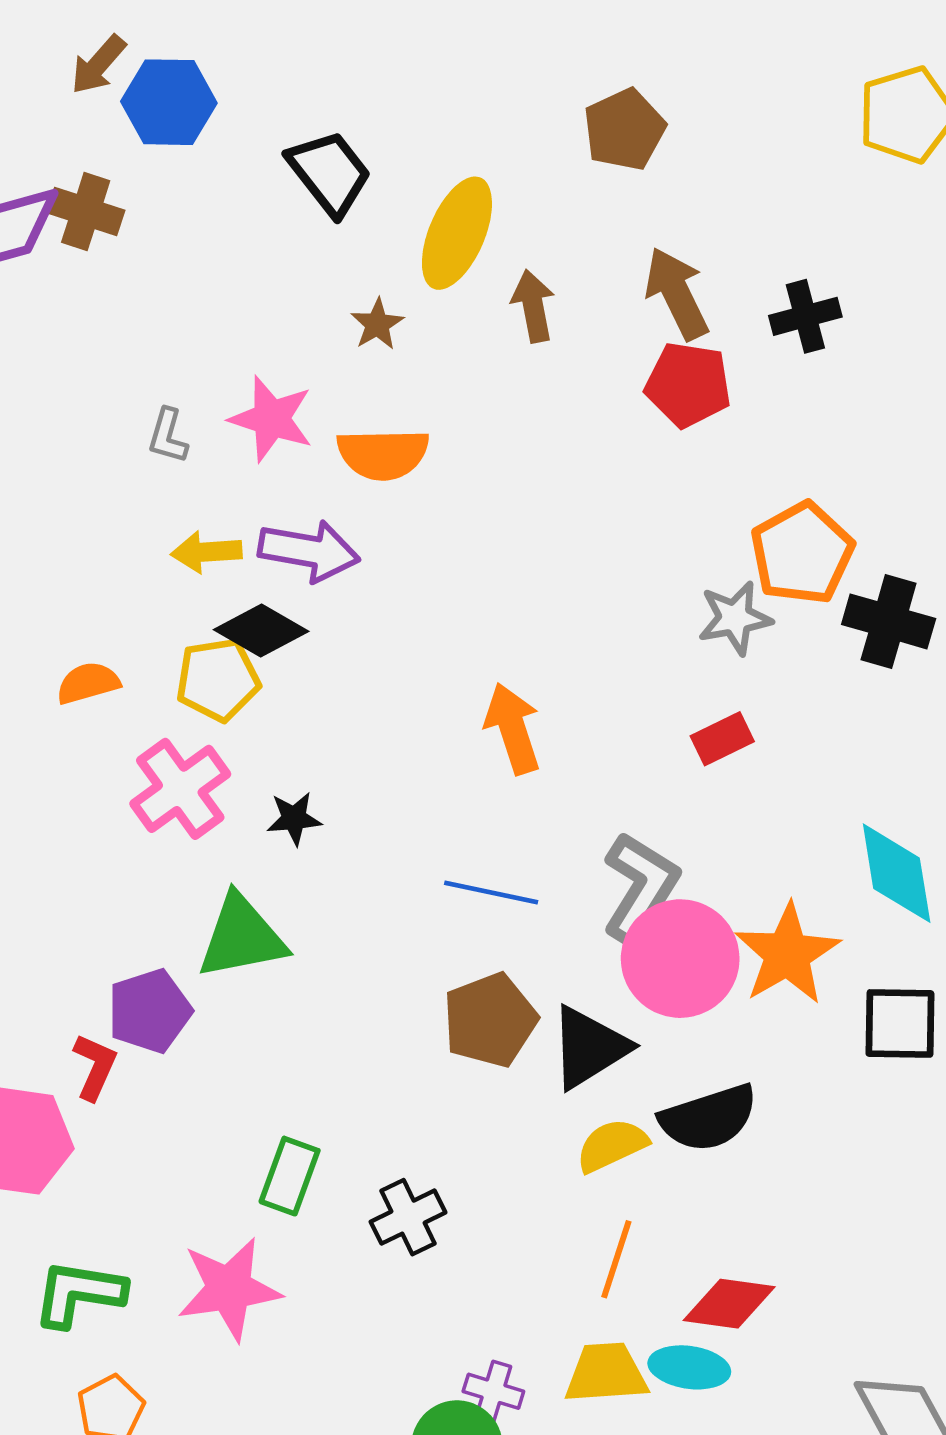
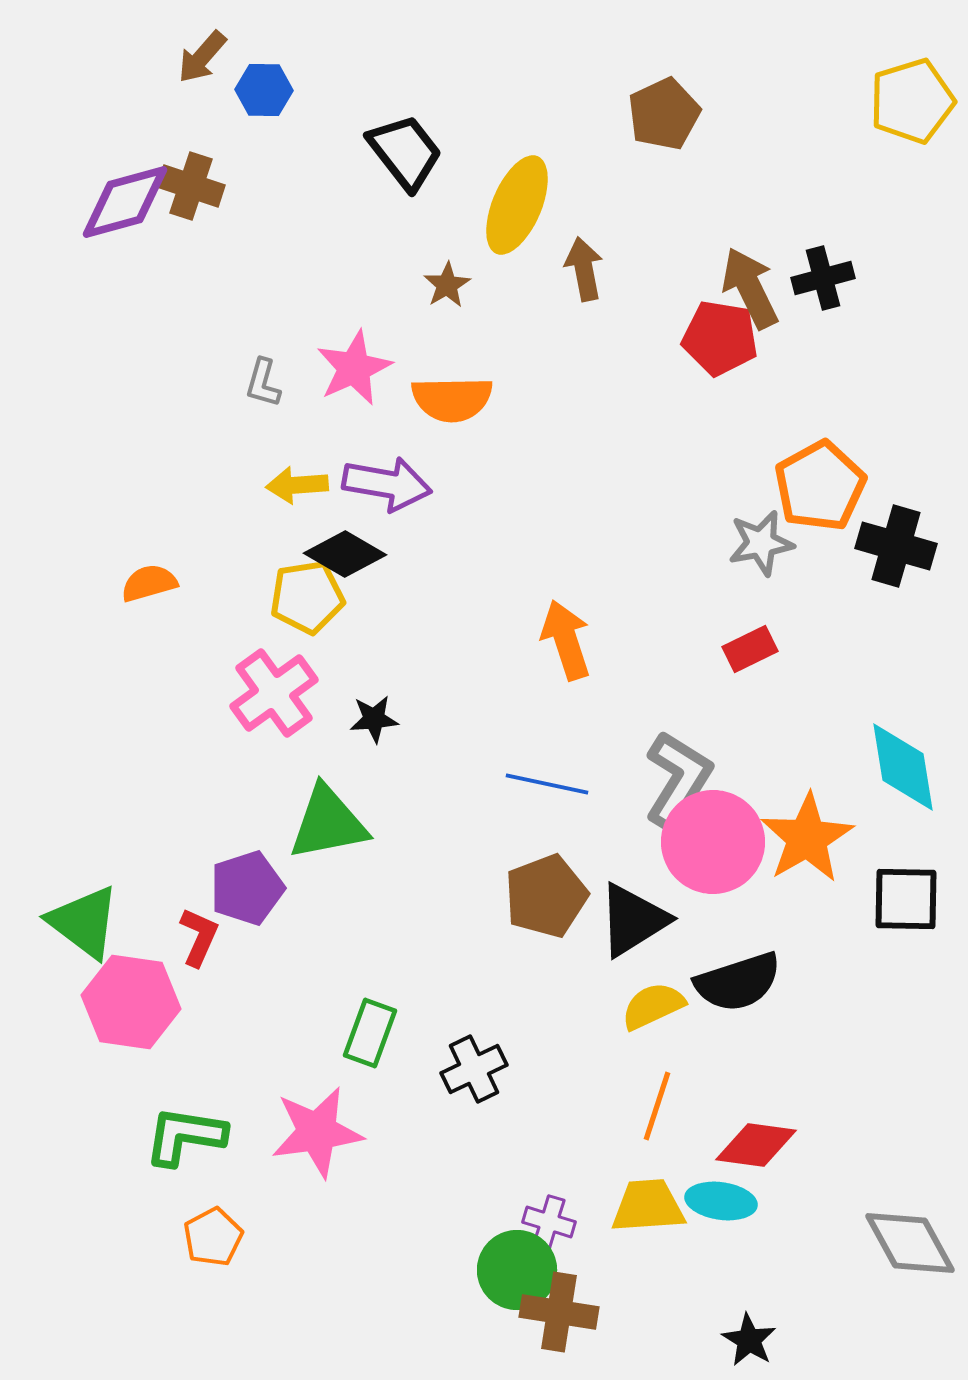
blue hexagon: (169, 102) -> (264, 90), size x0.7
brown arrow: (677, 294) -> (750, 288), moved
pink star: (271, 419) -> (354, 368), turned 30
orange semicircle: (88, 683) -> (149, 583), moved

